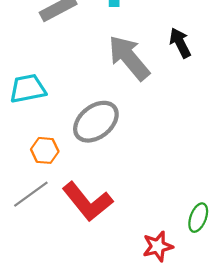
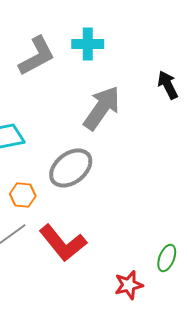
black arrow: (180, 43) -> (168, 85), moved
gray arrow: (129, 58) -> (102, 108), turned 75

